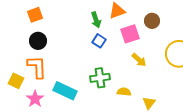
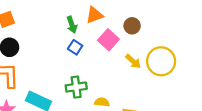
pink square: (130, 34) -> (108, 40), turned -30
yellow arrow: (139, 60) -> (133, 61), moved

